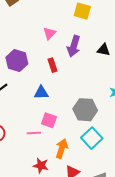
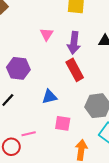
red rectangle: (53, 65) -> (75, 70), moved, size x1.5
pink line: (34, 133) -> (29, 134), moved

